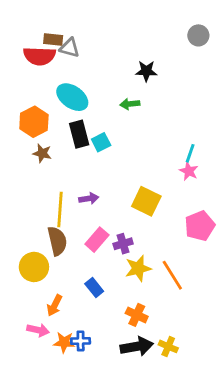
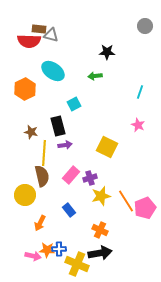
black rectangle: (79, 134) -> (58, 126), moved
brown star: (42, 153) -> (31, 132), moved
cyan line: (190, 153) -> (140, 92), moved
pink pentagon: (200, 226) -> (145, 208), moved
pink arrow: (38, 330) -> (33, 256), moved
yellow cross: (168, 346) -> (77, 264), moved, size x1.6

